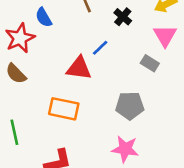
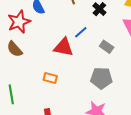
gray rectangle: (150, 63) -> (107, 47), moved
orange rectangle: (64, 109) -> (50, 78), size x0.6

